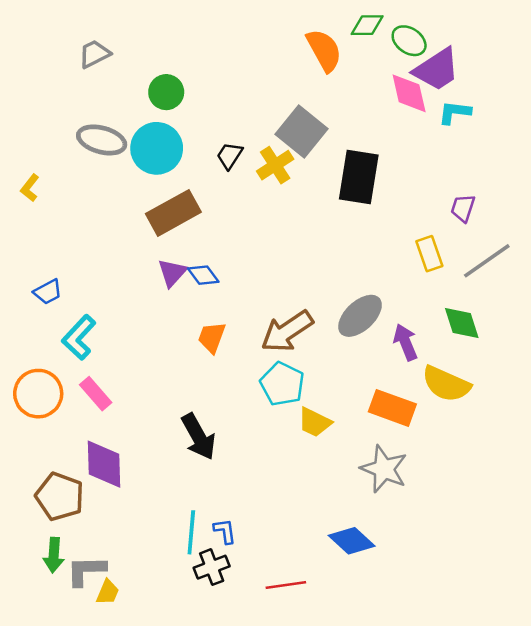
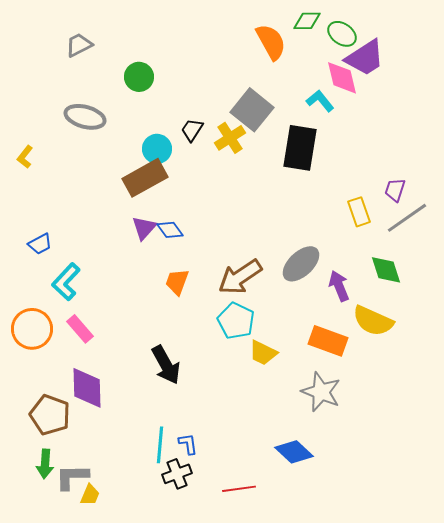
cyan L-shape: (455, 112) -> (320, 101), moved, turned 44
cyan circle: (157, 148) -> (157, 149), moved, size x0.7
purple trapezoid: (463, 208) -> (395, 190), moved

